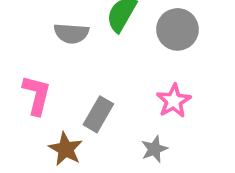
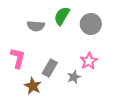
gray star: (154, 149) -> (74, 77), moved

